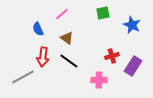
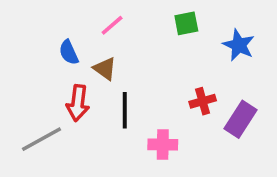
brown triangle: (67, 38) -> (105, 69), moved
black line: (69, 61) -> (125, 110), turned 54
pink cross: (99, 80) -> (163, 145), moved

